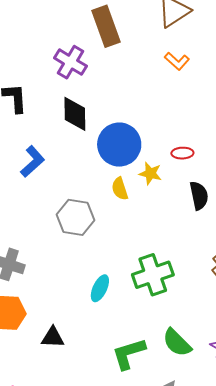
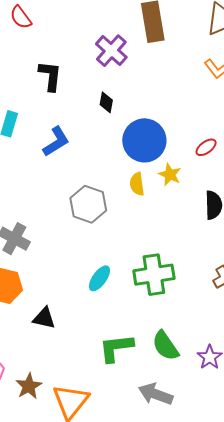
black diamond: (75, 114) -> (106, 102), size x0.6
red ellipse: (182, 153) -> (206, 147), moved, turned -45

